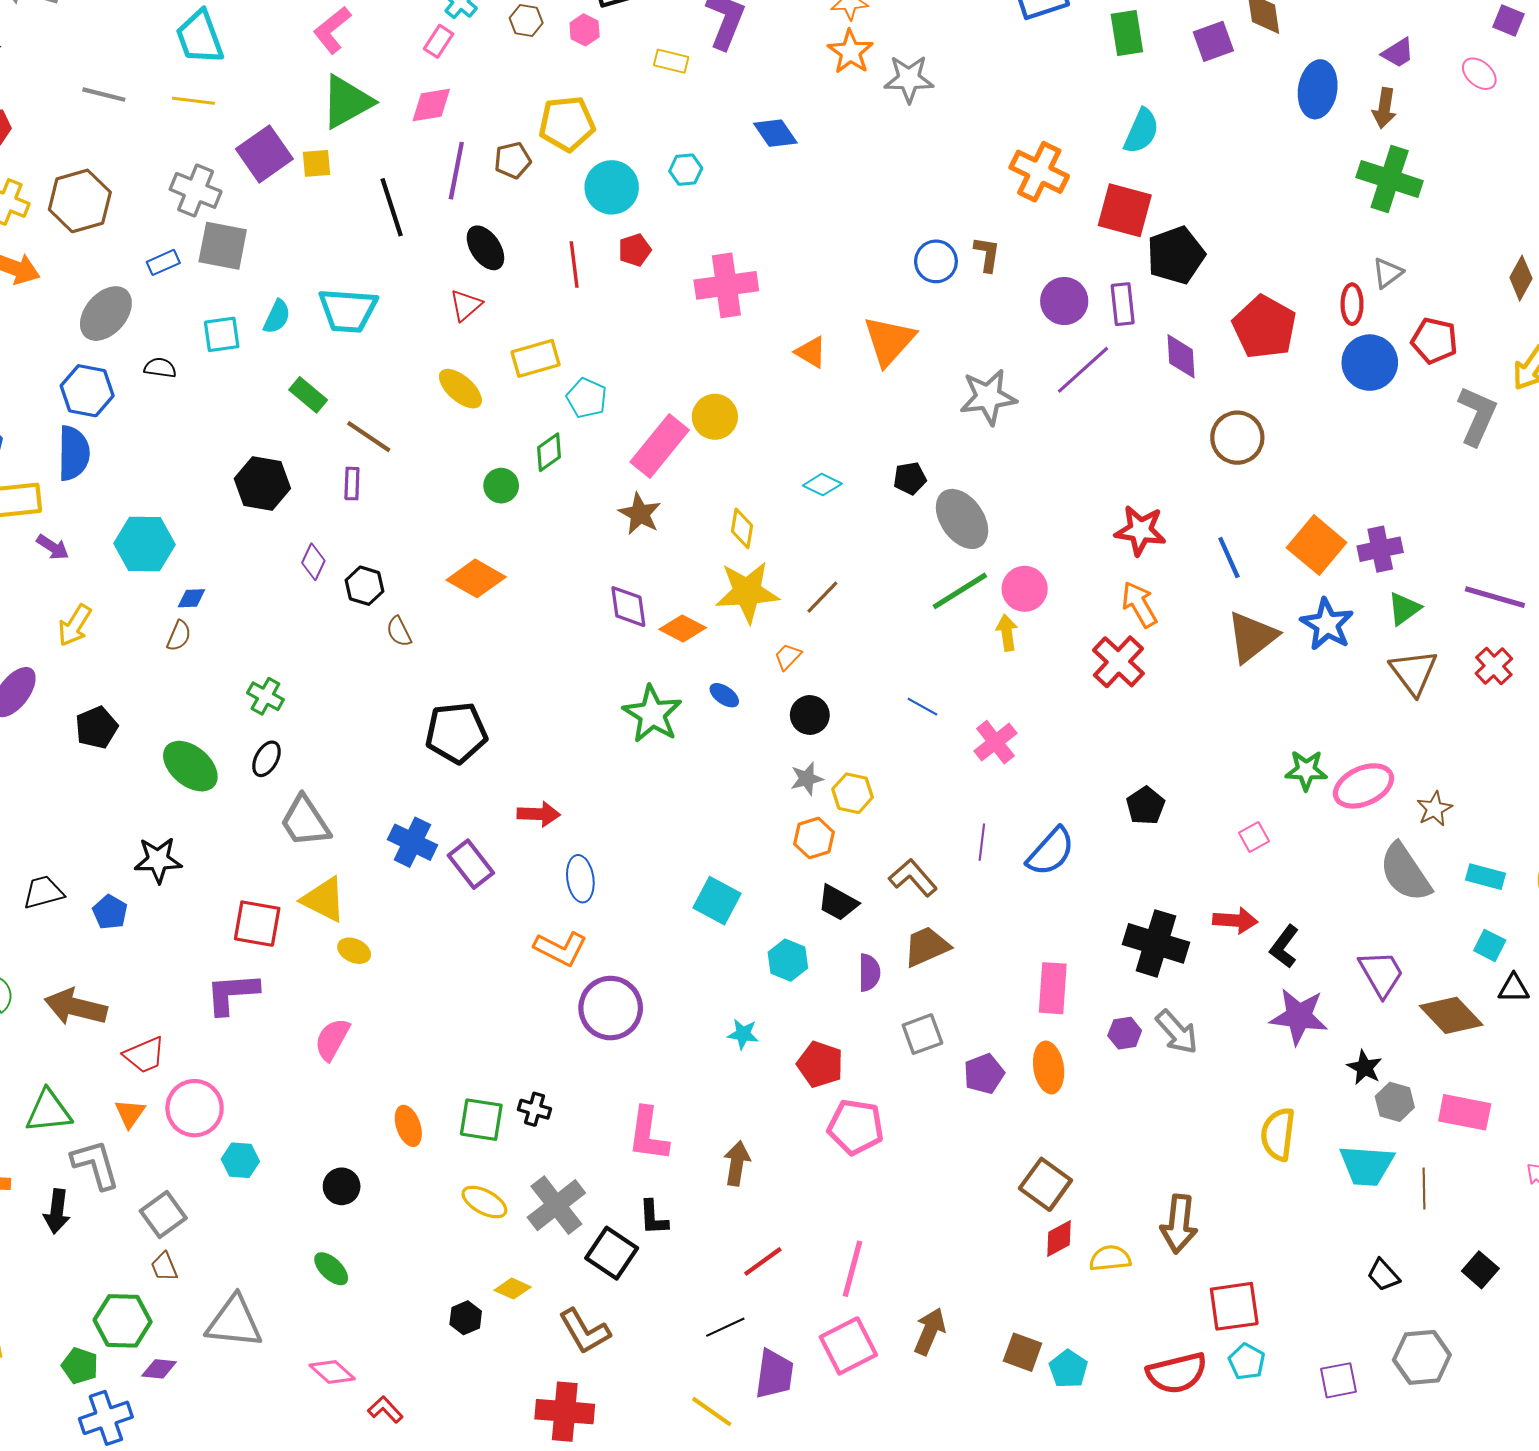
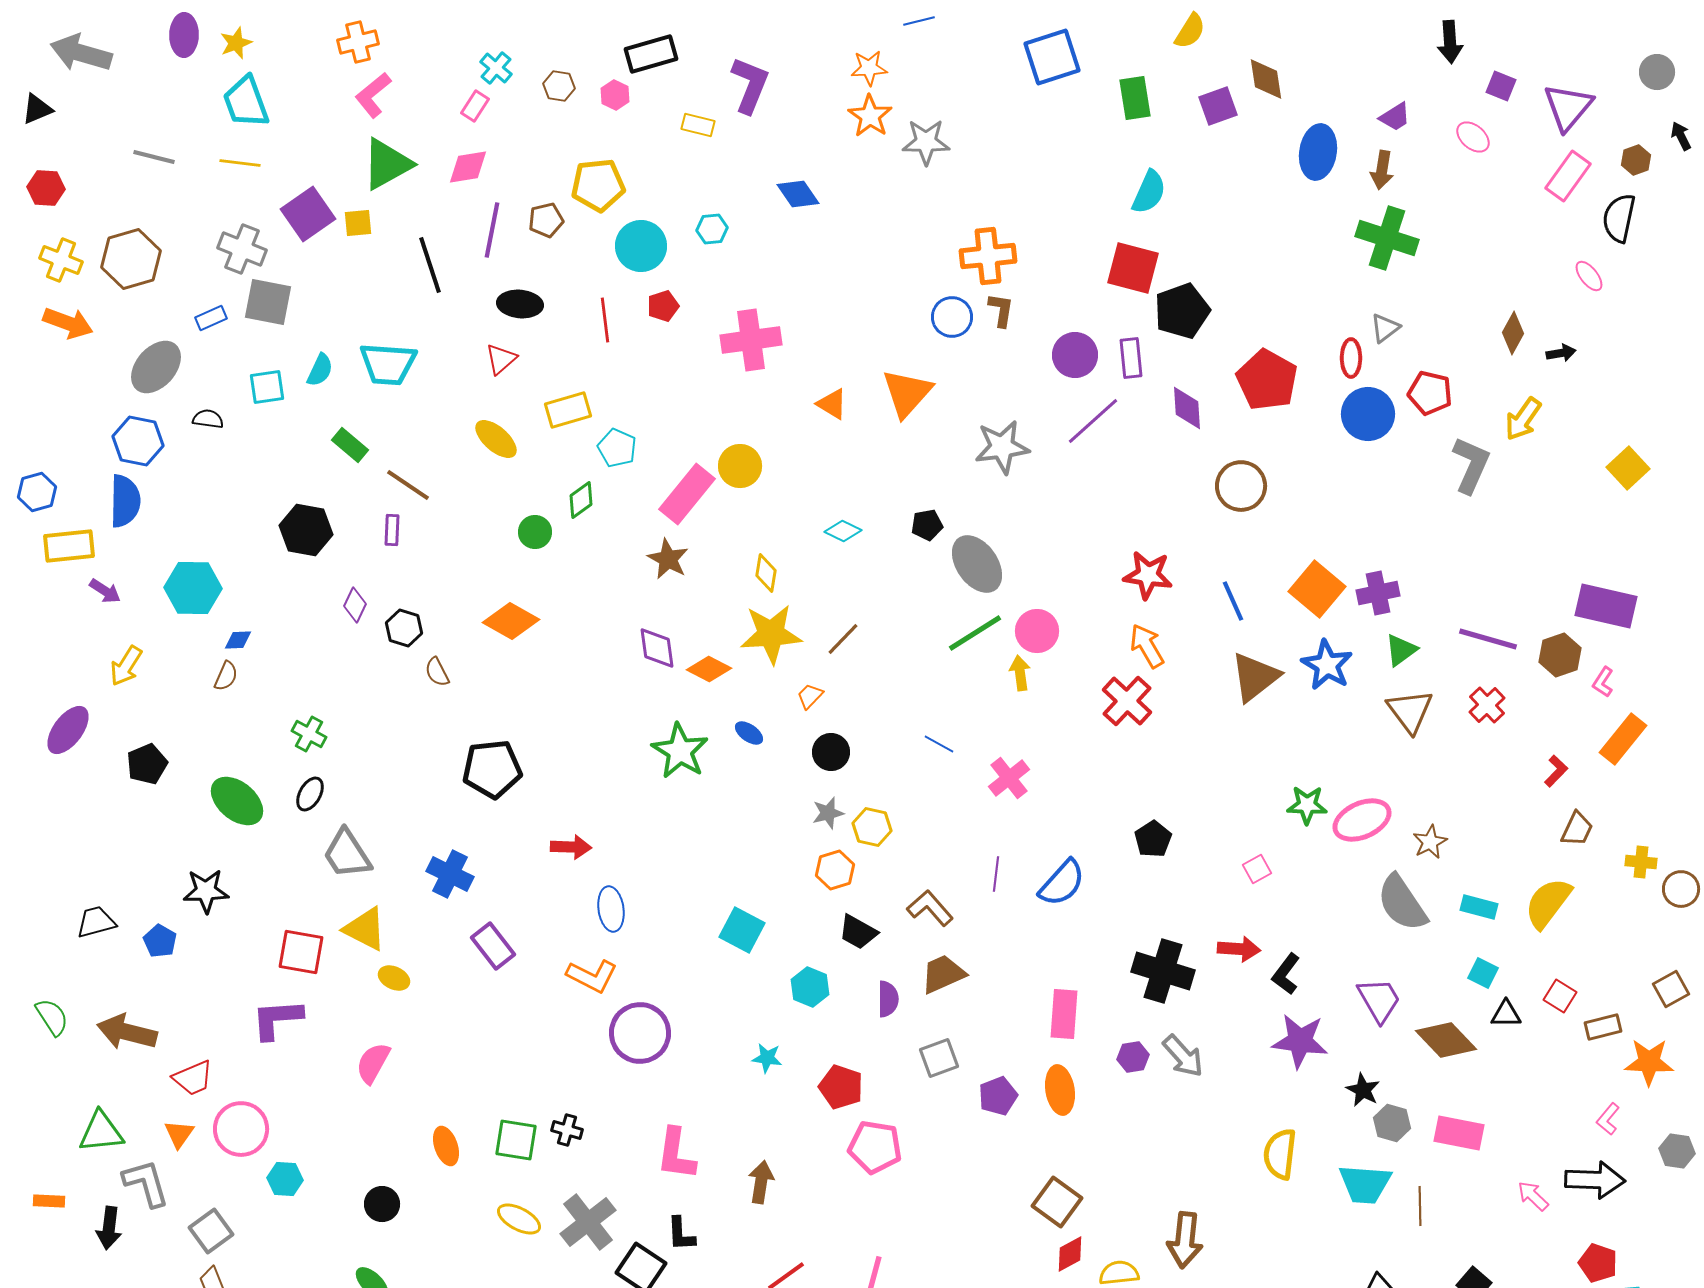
orange cross: (1039, 172) -> (988, 256), moved, turned -32
black ellipse: (485, 248) -> (520, 304), turned -51
purple rectangle: (471, 864) -> (493, 946), moved

